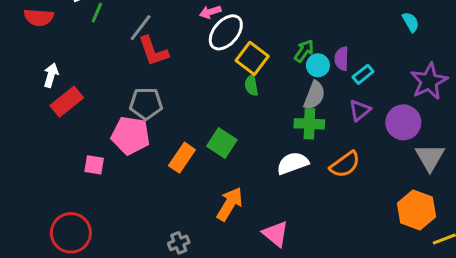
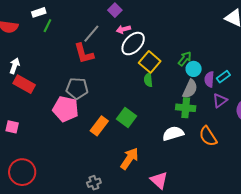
gray line: (141, 28) -> (91, 34), moved
purple semicircle: (342, 59) -> (209, 79), moved
red rectangle: (67, 102) -> (24, 84), turned 65
pink square: (94, 165) -> (12, 127), moved
orange semicircle: (345, 165) -> (208, 136), turned 90

